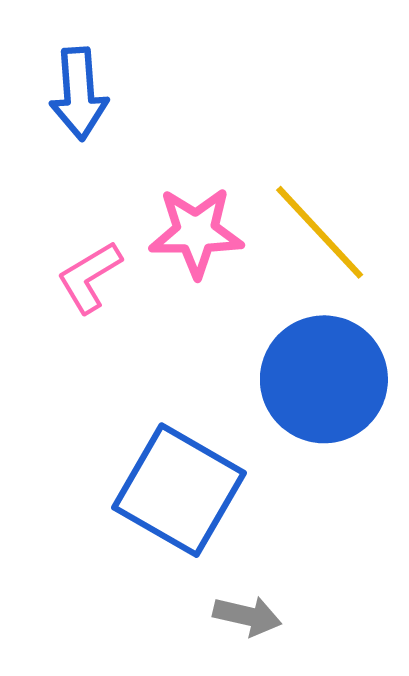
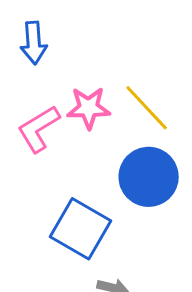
pink L-shape: (90, 277) -> (39, 129), size x1.4

